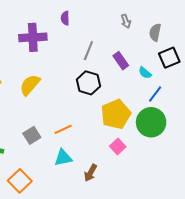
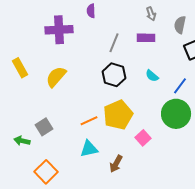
purple rectangle: (121, 61) -> (146, 38), moved, turned -54
cyan semicircle: (145, 73) -> (152, 76), moved
yellow pentagon: (116, 114) -> (118, 115), moved
gray square: (32, 135) -> (44, 127), moved

